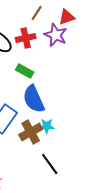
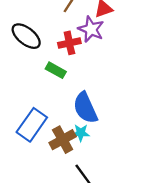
red cross: (26, 38) -> (69, 43), moved
blue semicircle: (34, 99) -> (85, 108), moved

